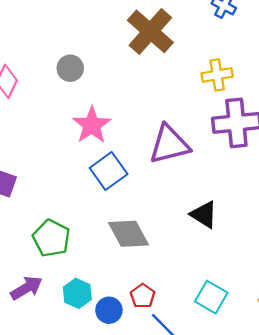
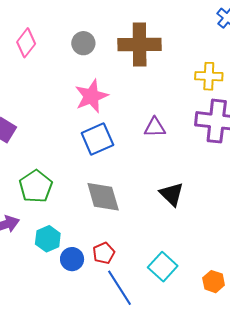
brown cross: (150, 31) -> (140, 44), moved, turned 36
purple triangle: (169, 144) -> (155, 127), size x0.6

